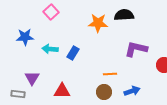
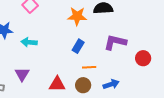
blue rectangle: (73, 53) -> (78, 46), moved
purple triangle: (32, 78) -> (22, 74), moved
red triangle: (62, 91) -> (57, 84), moved

